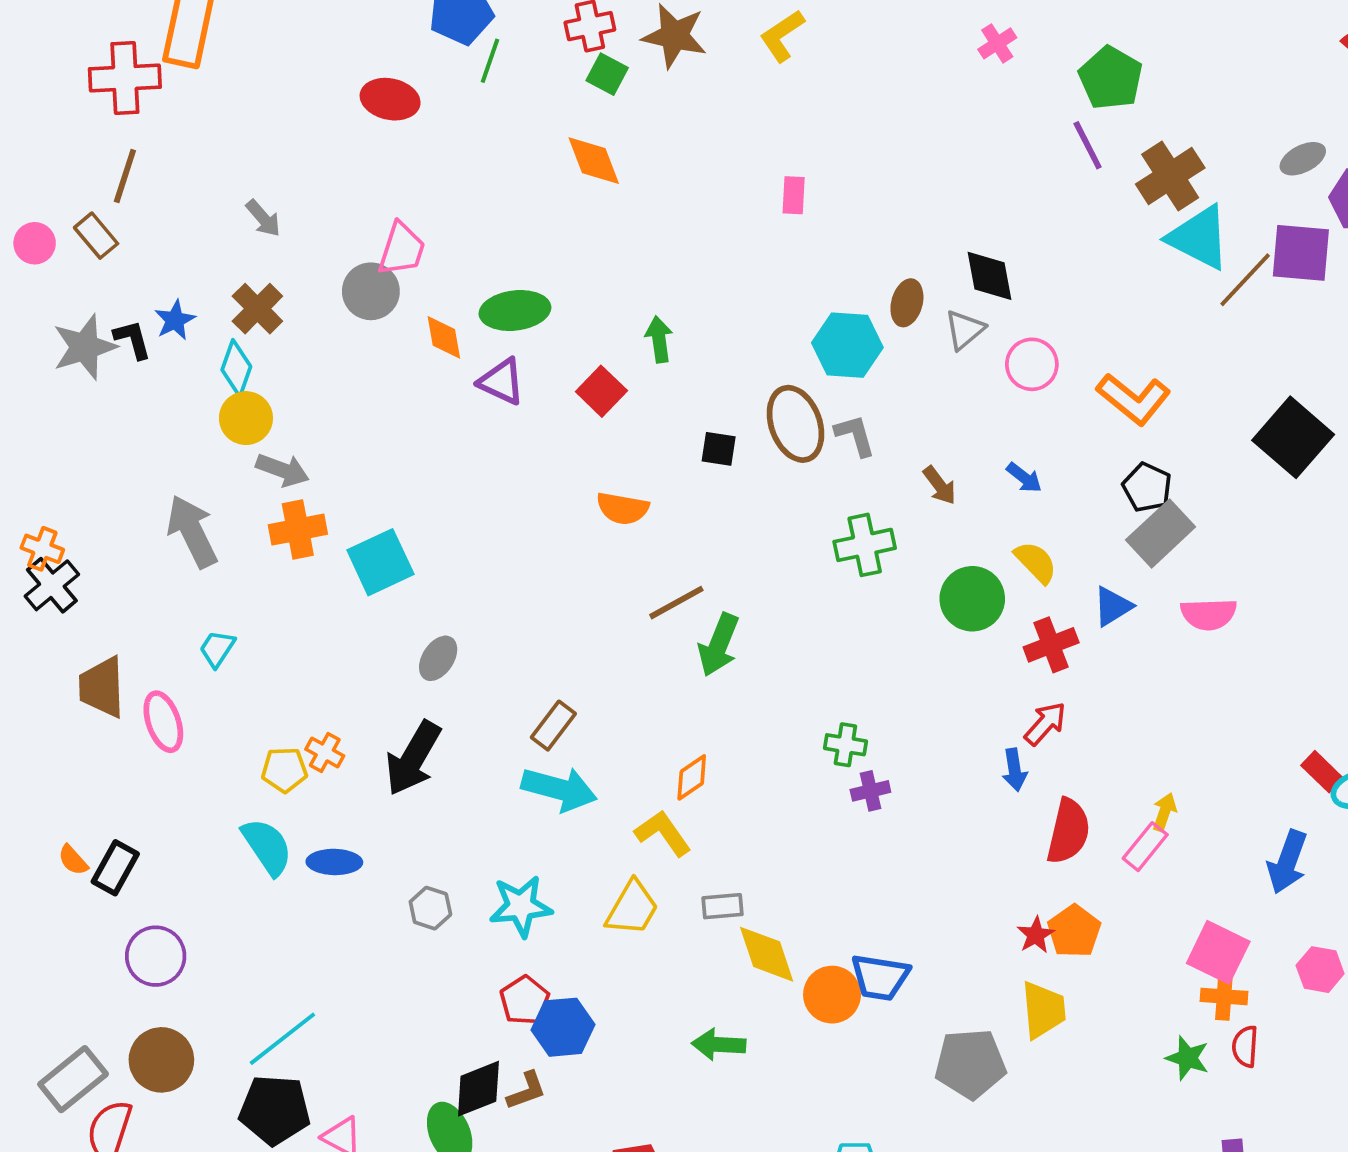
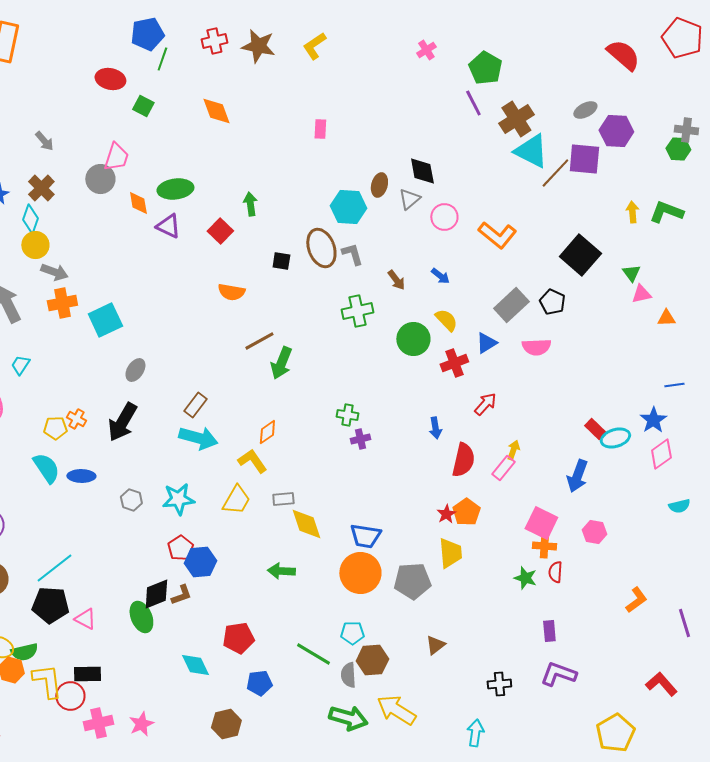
green square: (607, 74) -> (143, 106), moved
black pentagon: (1147, 487) -> (552, 302), moved
red arrow: (1045, 724) -> (485, 404), moved
orange circle: (832, 995) -> (360, 573), moved, size x1.4

